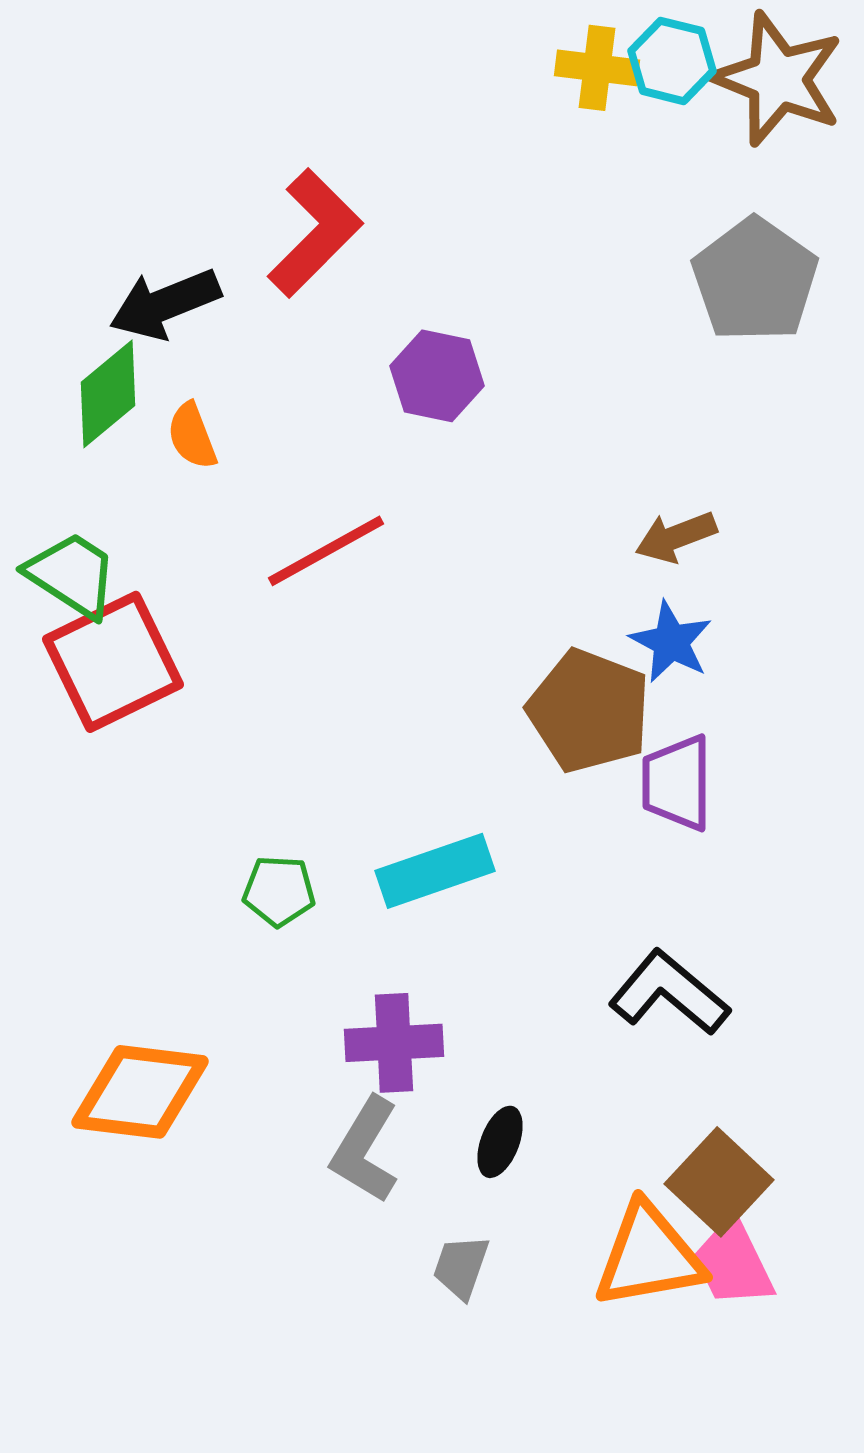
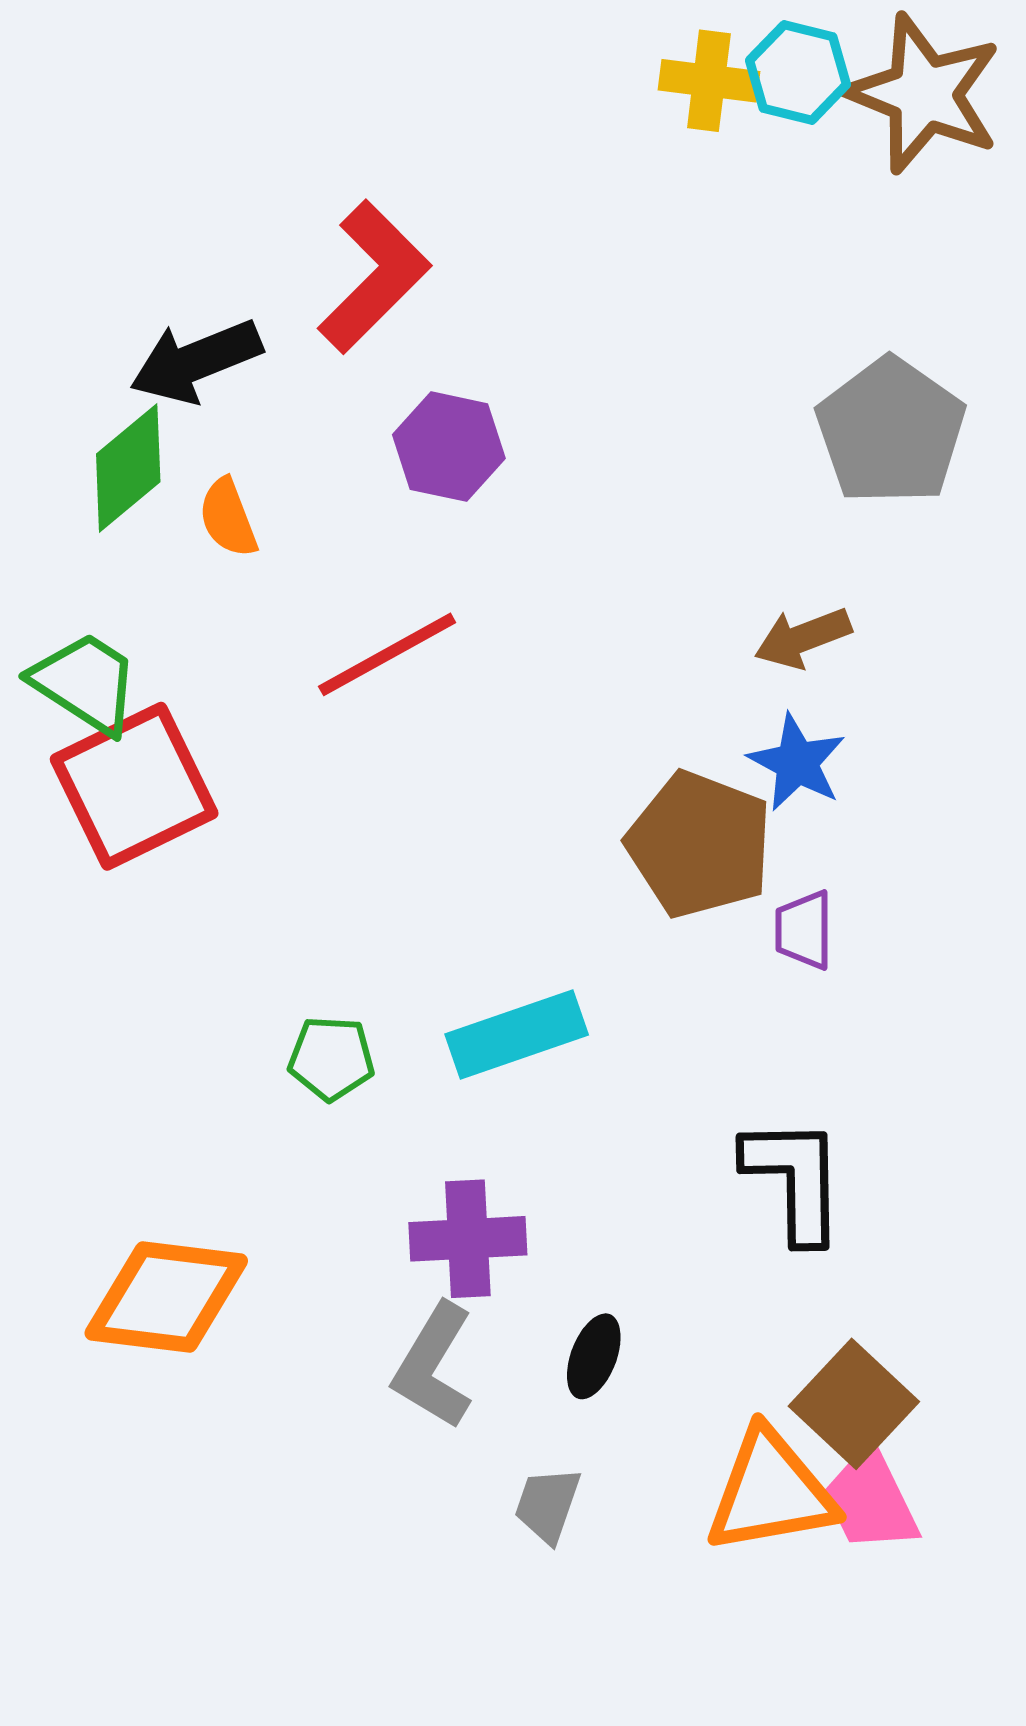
gray pentagon: (755, 280) -> (891, 431), moved
purple hexagon: (437, 376) -> (449, 447), moved
purple trapezoid: (677, 783) -> (804, 930), size x0.7
black L-shape: (669, 993) -> (794, 1179), turned 49

